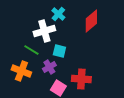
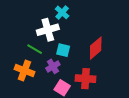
red diamond: (91, 21) -> (96, 48), moved

